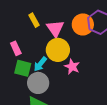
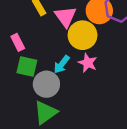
yellow circle: (58, 50) -> (83, 35), moved
cyan arrow: (40, 64) -> (62, 64), moved

